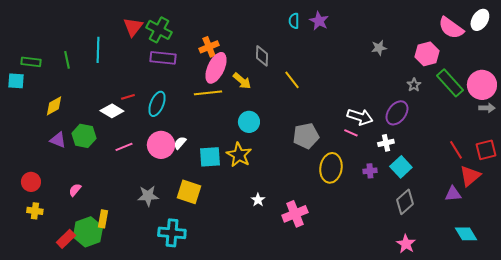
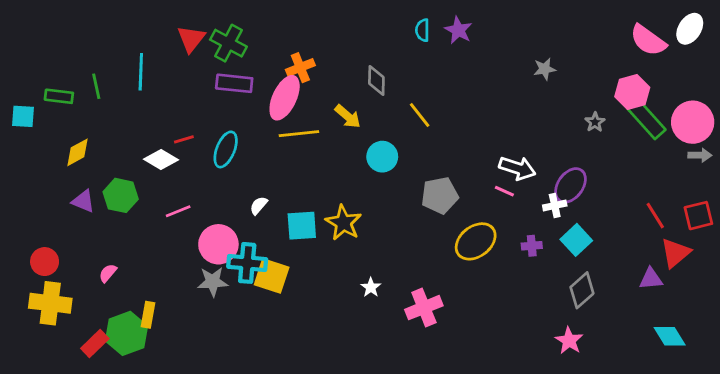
pink hexagon: (427, 54) -> (632, 92), moved
green rectangle: (31, 62) -> (59, 96), moved
pink ellipse: (216, 68) -> (285, 98), moved
purple ellipse: (397, 113) -> (570, 185), moved
cyan circle: (249, 122) -> (382, 157), moved
pink circle: (161, 145) -> (218, 244), moved
yellow ellipse: (331, 168) -> (476, 241), turned 44
yellow cross: (35, 211) -> (50, 303), size x1.8
cyan cross: (172, 233) -> (247, 263), moved
pink star: (406, 244) -> (569, 341), moved

